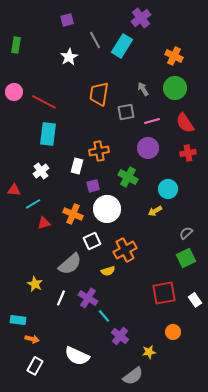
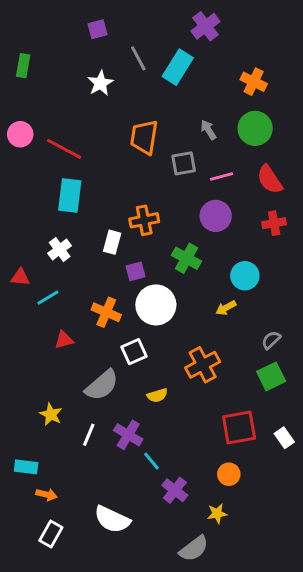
red triangle: (44, 223) -> (64, 340), moved
orange cross: (125, 250) -> (203, 365), moved
orange circle: (173, 332) -> (229, 474), moved

